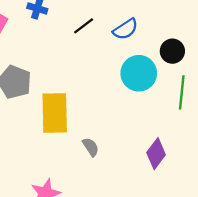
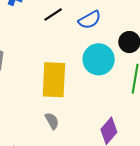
yellow rectangle: (55, 113) -> (54, 80), moved

